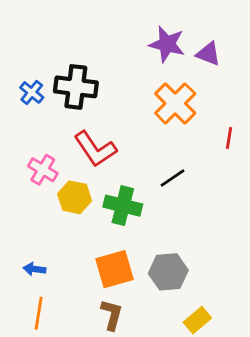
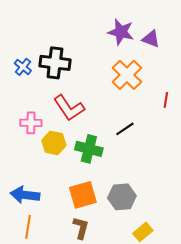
pink cross: (43, 170) -> (31, 123), turned -30
blue arrow: (34, 269) -> (25, 195), size x1.8

